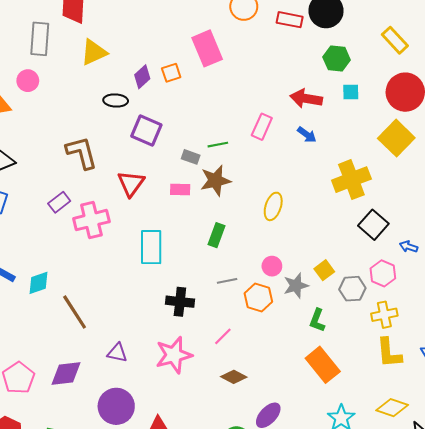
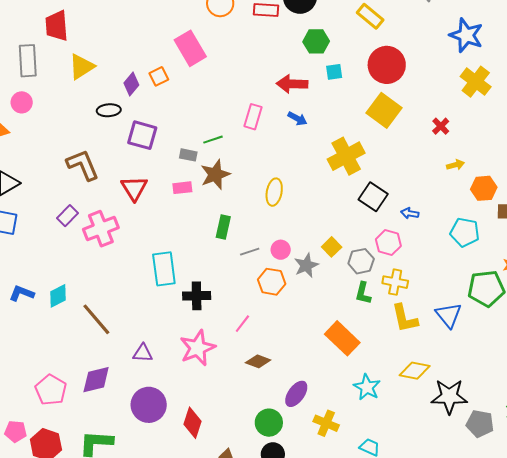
cyan rectangle: (151, 247) -> (164, 269), moved
gray line: (227, 281) -> (250, 252), moved
yellow cross: (384, 315) -> (395, 282), turned 30
green L-shape: (317, 320) -> (363, 293), moved

